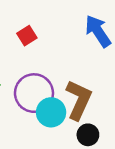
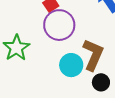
purple circle: (34, 93) -> (59, 25), moved

